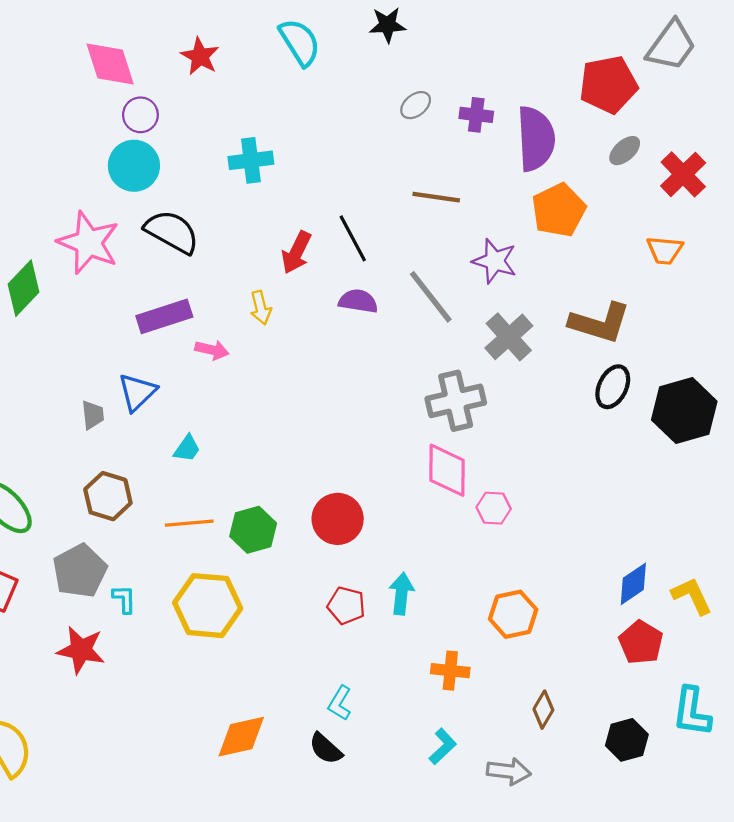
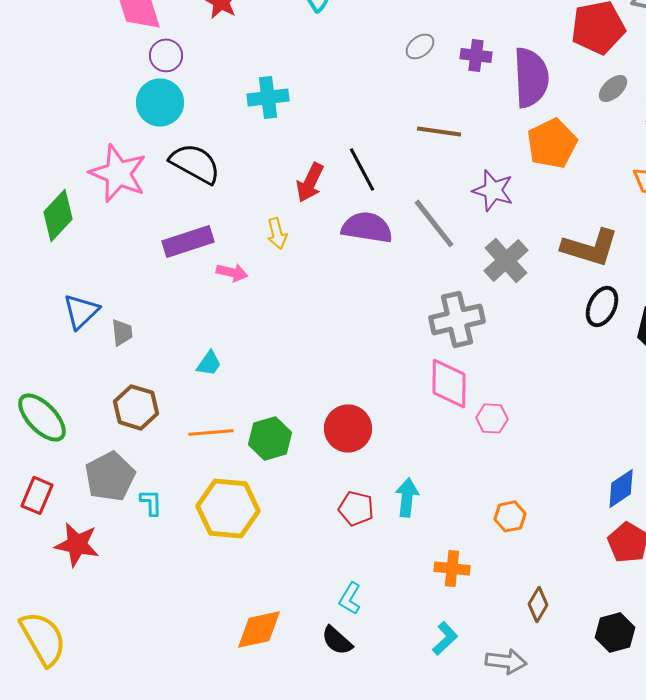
purple semicircle: (358, 301) -> (367, 227), size x1.4
blue triangle: (137, 392) -> (81, 311), moved
orange hexagon: (513, 614) -> (510, 516), size x0.7
red star: (81, 650) -> (77, 544), moved

